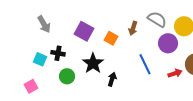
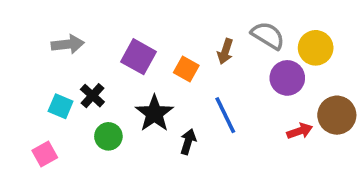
gray arrow: (44, 24) -> (68, 44), turned -66
black cross: (58, 53) -> (92, 96), turned 32
blue line: (145, 64) -> (225, 115), moved

